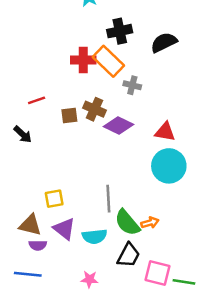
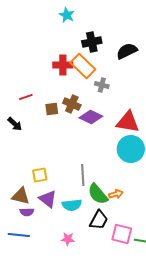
red triangle: (165, 132) -> (128, 122), size x1.4

